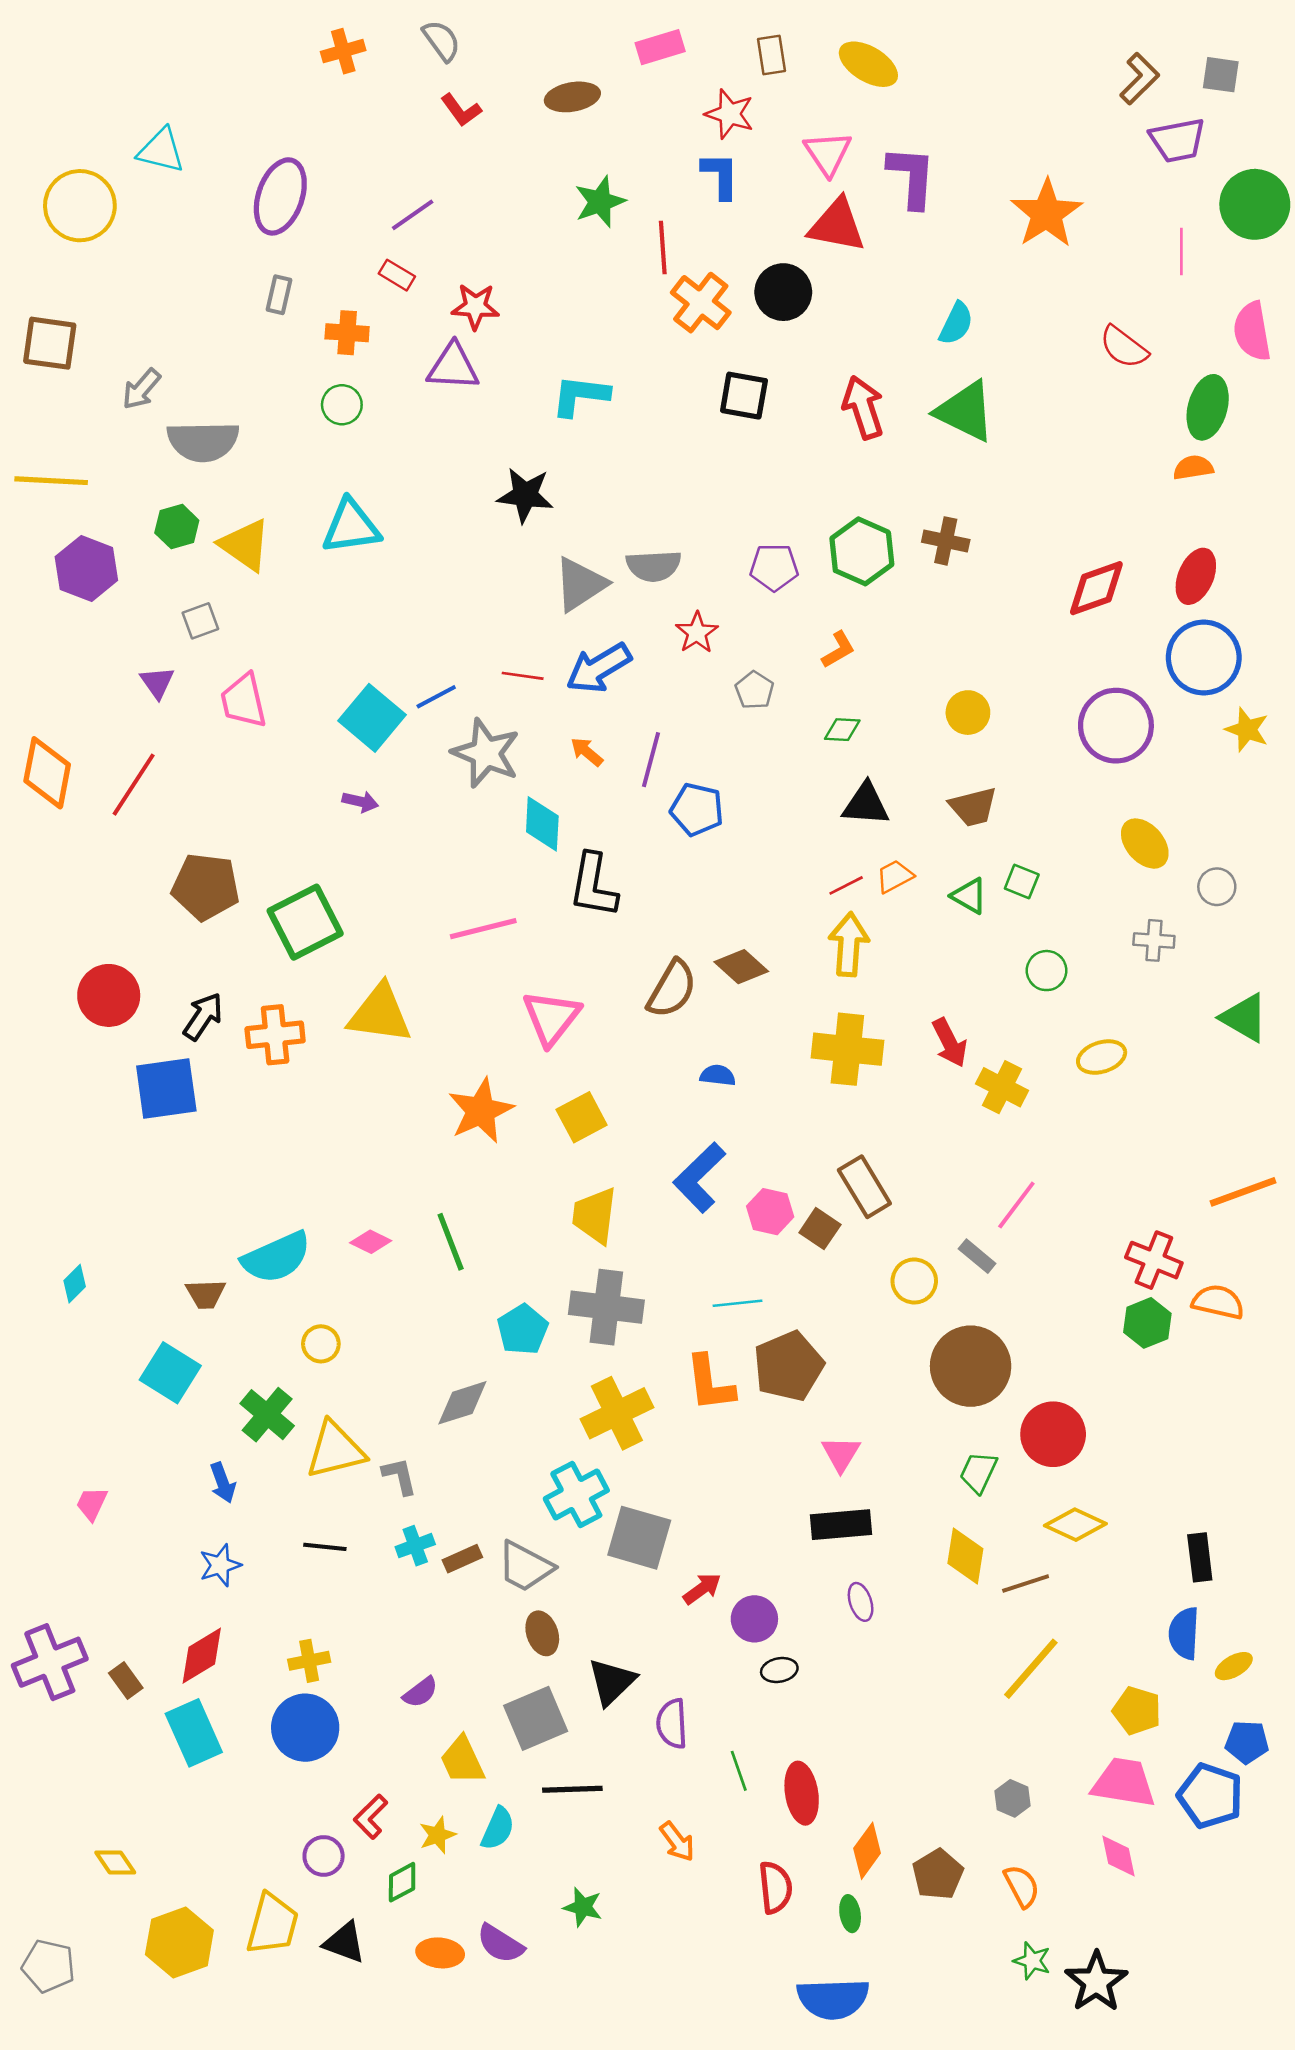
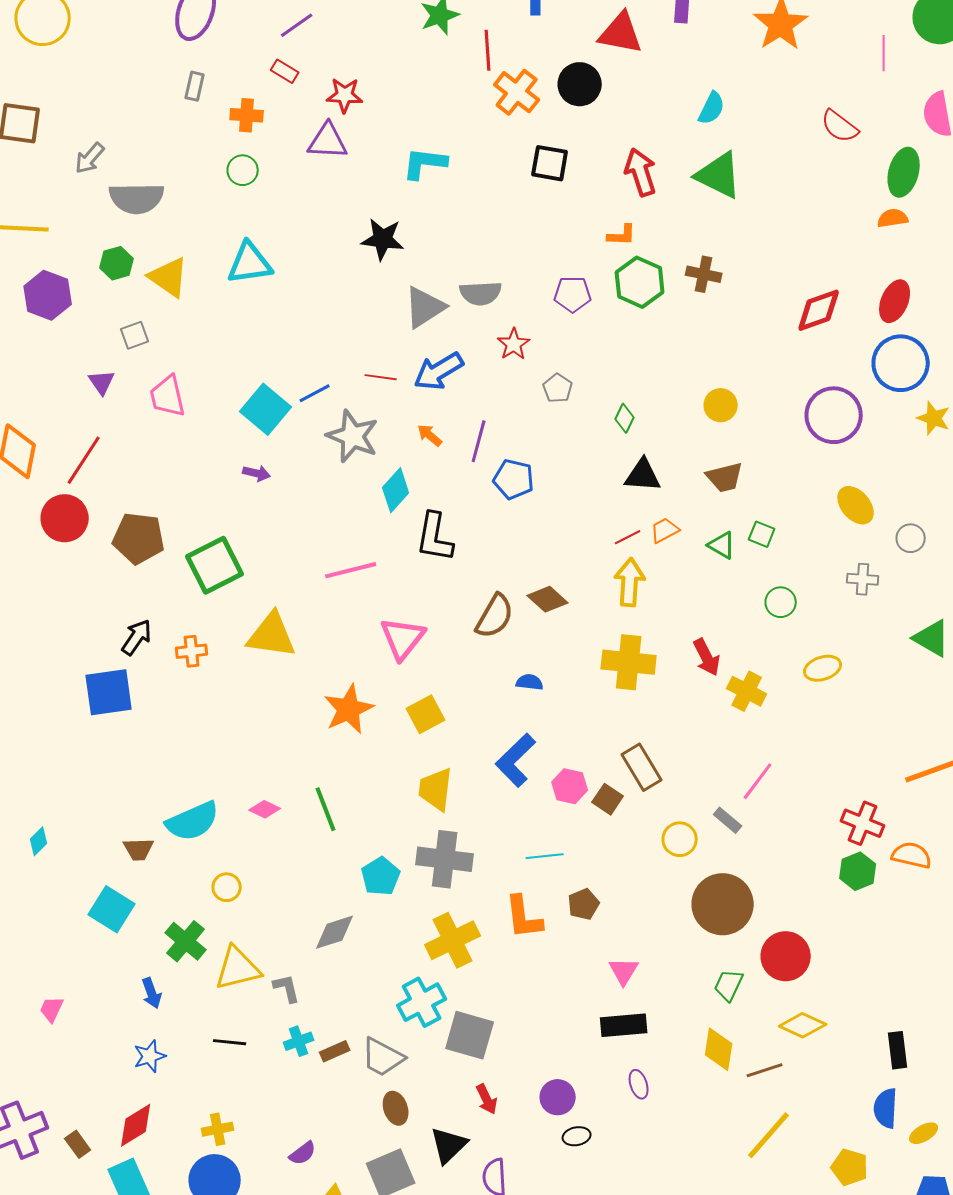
orange L-shape: (838, 650) -> (622, 235), moved, turned 32
green diamond: (842, 730) -> (625, 418), turned -68
cyan diamond: (542, 824) -> (396, 490), turned 39
red circle: (109, 995) -> (65, 518), moved
orange cross: (275, 1035) -> (192, 651), size x0.7
brown pentagon: (788, 1366) -> (584, 904), size x0.6
red arrow: (702, 1589) -> (487, 1099), moved, turned 100

